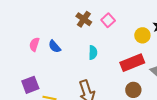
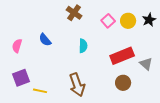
pink square: (108, 20) -> (108, 21), moved
yellow circle: (142, 35) -> (128, 21), moved
pink semicircle: (34, 44) -> (17, 46), moved

